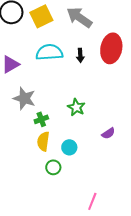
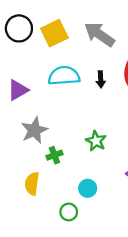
gray star: (24, 98) -> (34, 130), turned 30
yellow semicircle: (43, 141) -> (32, 184), moved

